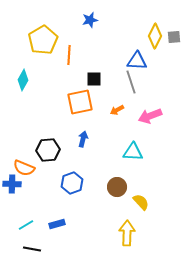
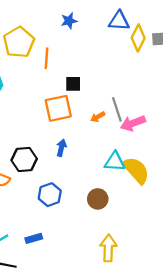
blue triangle: (137, 61) -> (119, 21), moved
gray line: (131, 82) -> (117, 109), moved
yellow semicircle: (141, 202) -> (136, 170), moved, size x1.6

